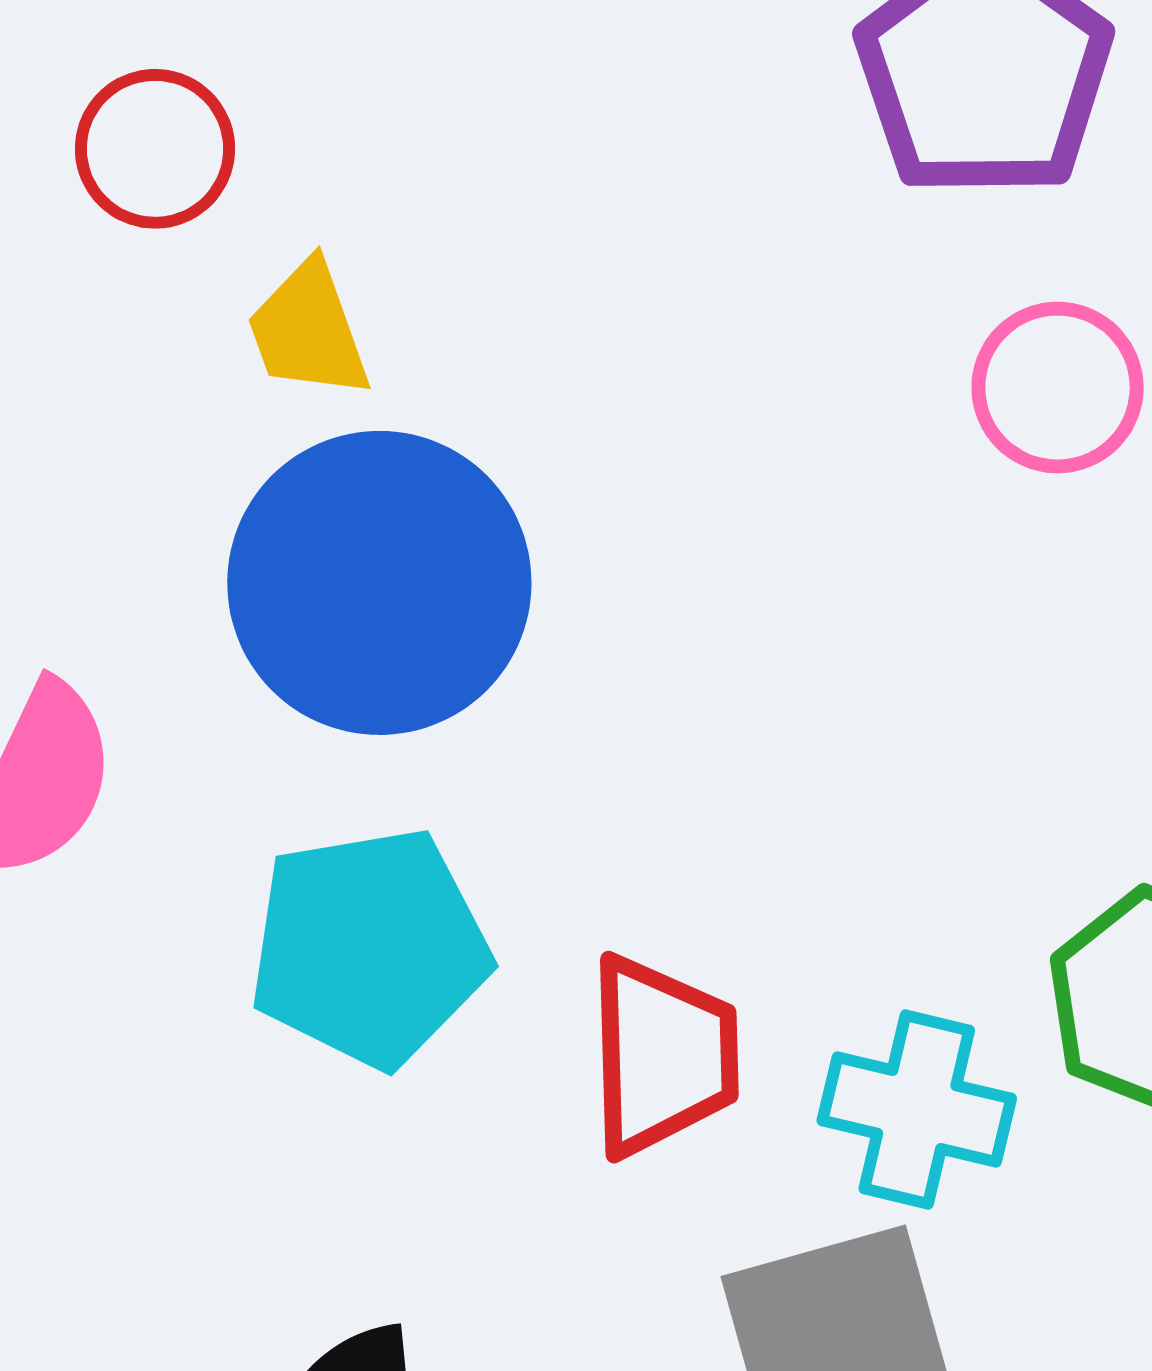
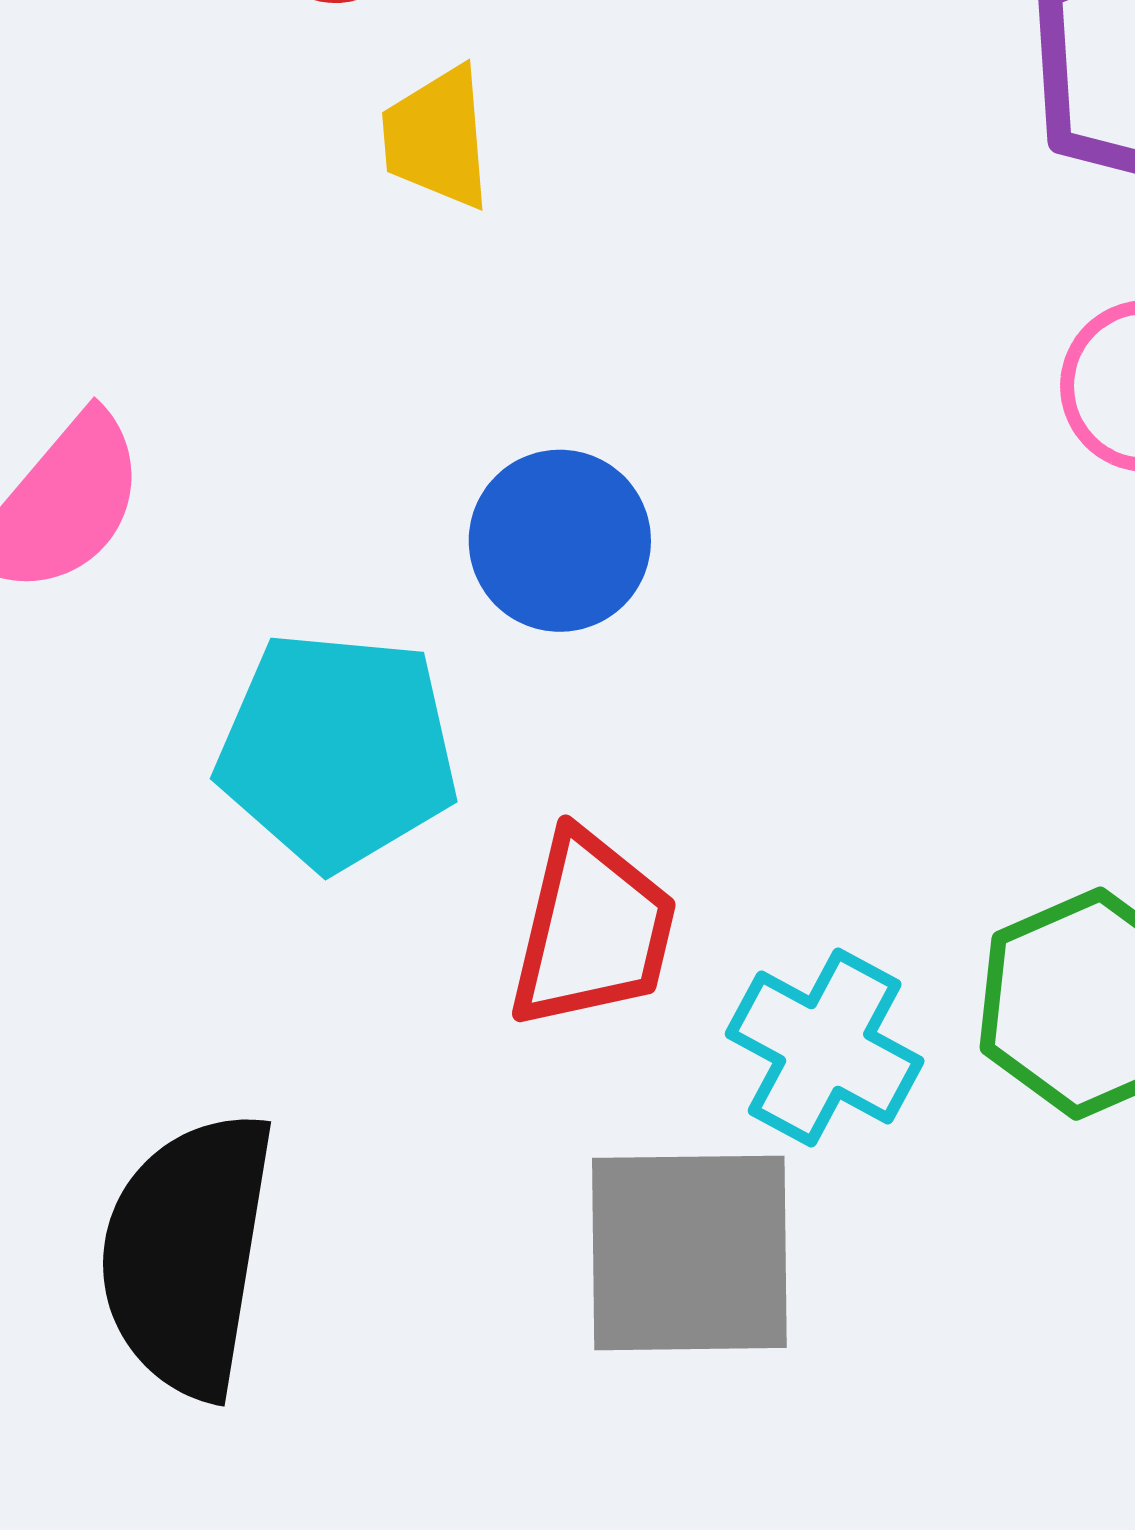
blue circle: (379, 583) -> (560, 541), moved, size x0.6

